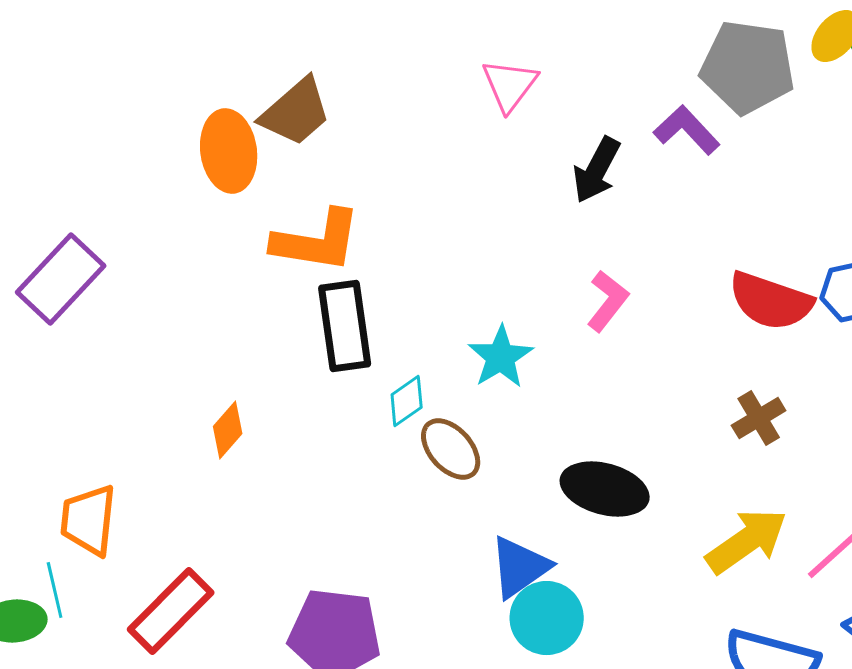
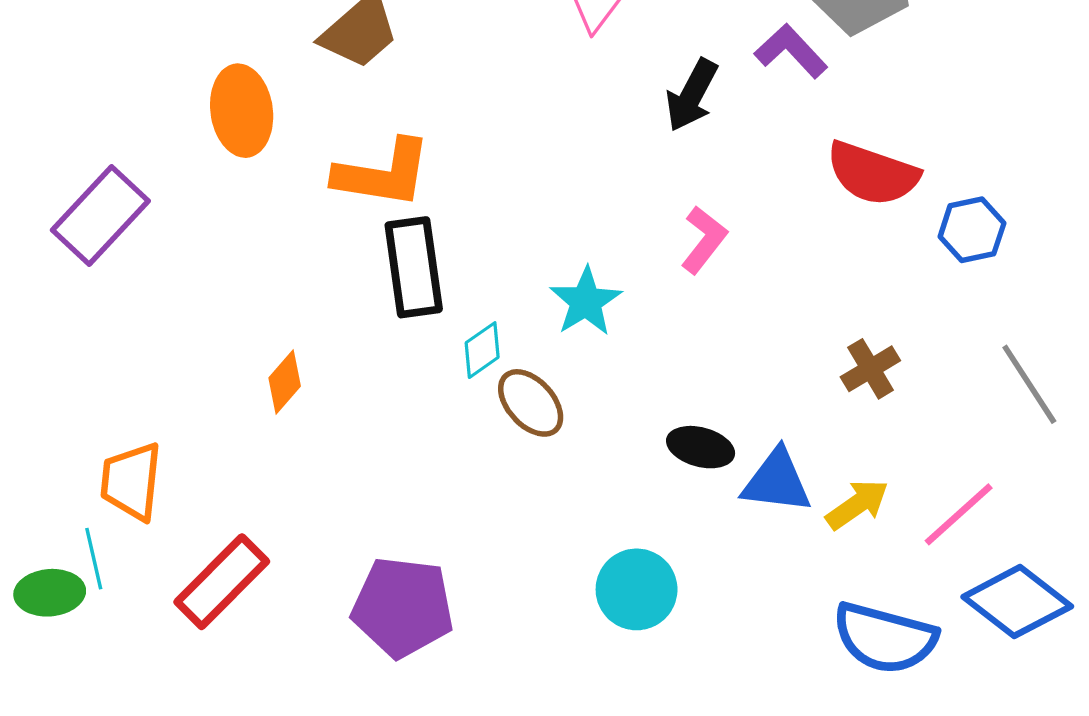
orange ellipse: (229, 151) -> (242, 111), moved
red semicircle: (771, 301) -> (873, 174), moved
black ellipse: (605, 489) -> (701, 447), size x0.7
yellow arrow: (747, 541) -> (857, 504), size x0.7
blue triangle: (520, 567) -> (777, 481), moved, turned 42

